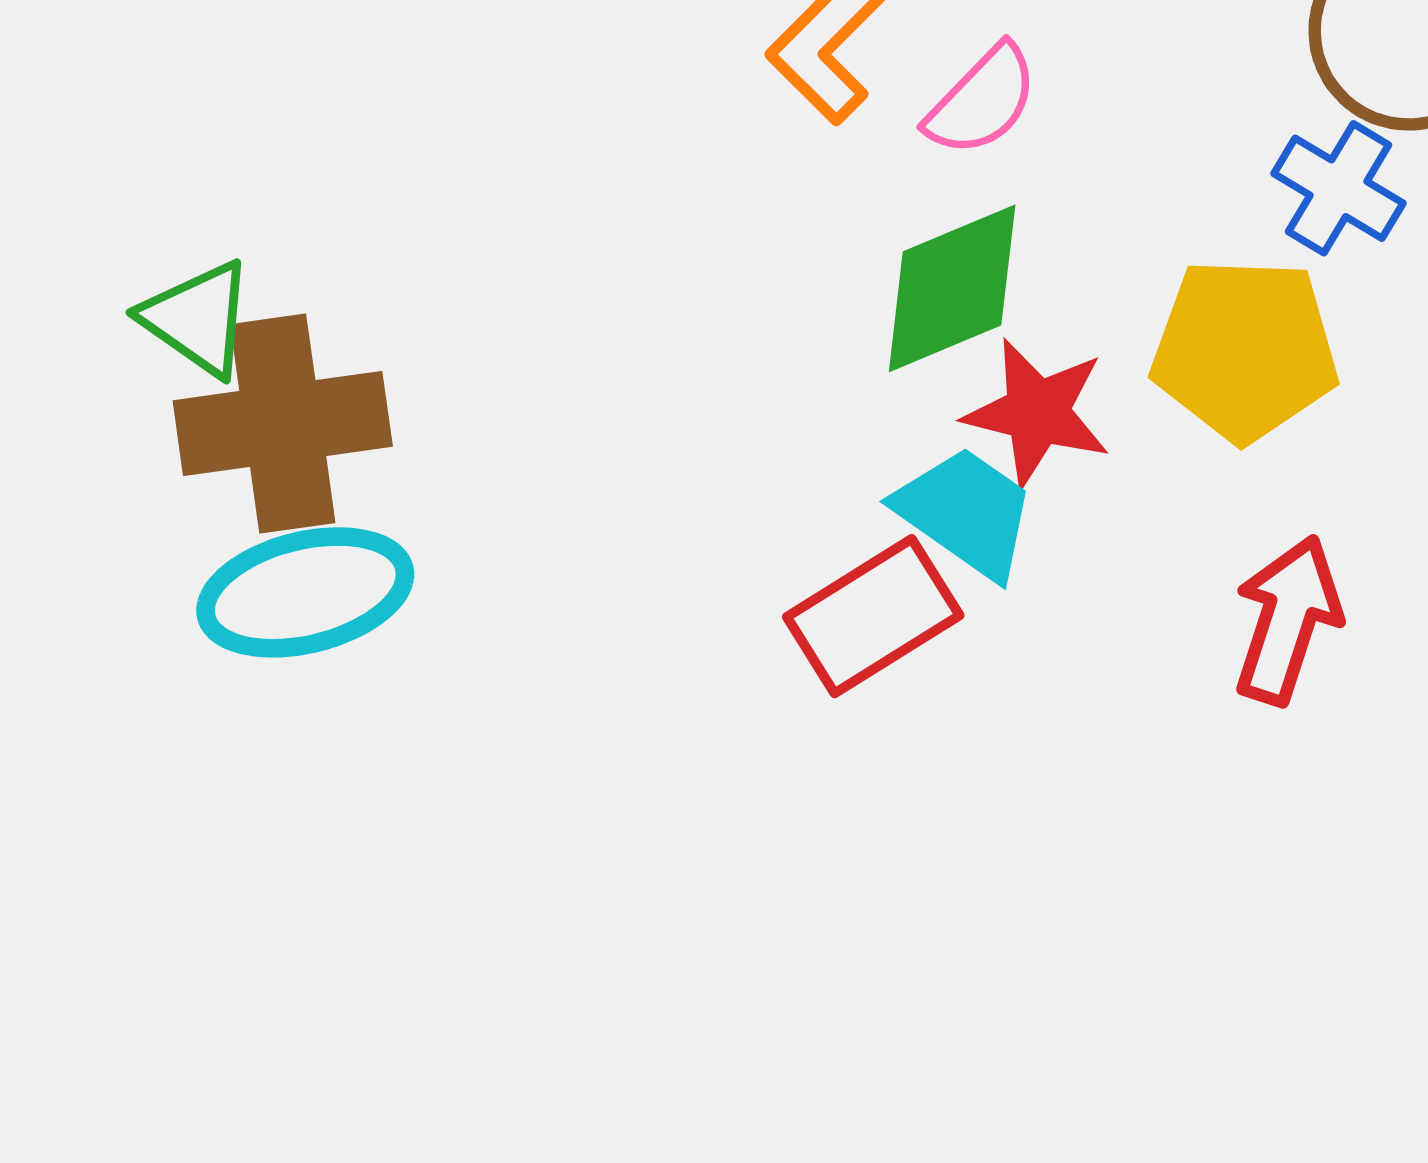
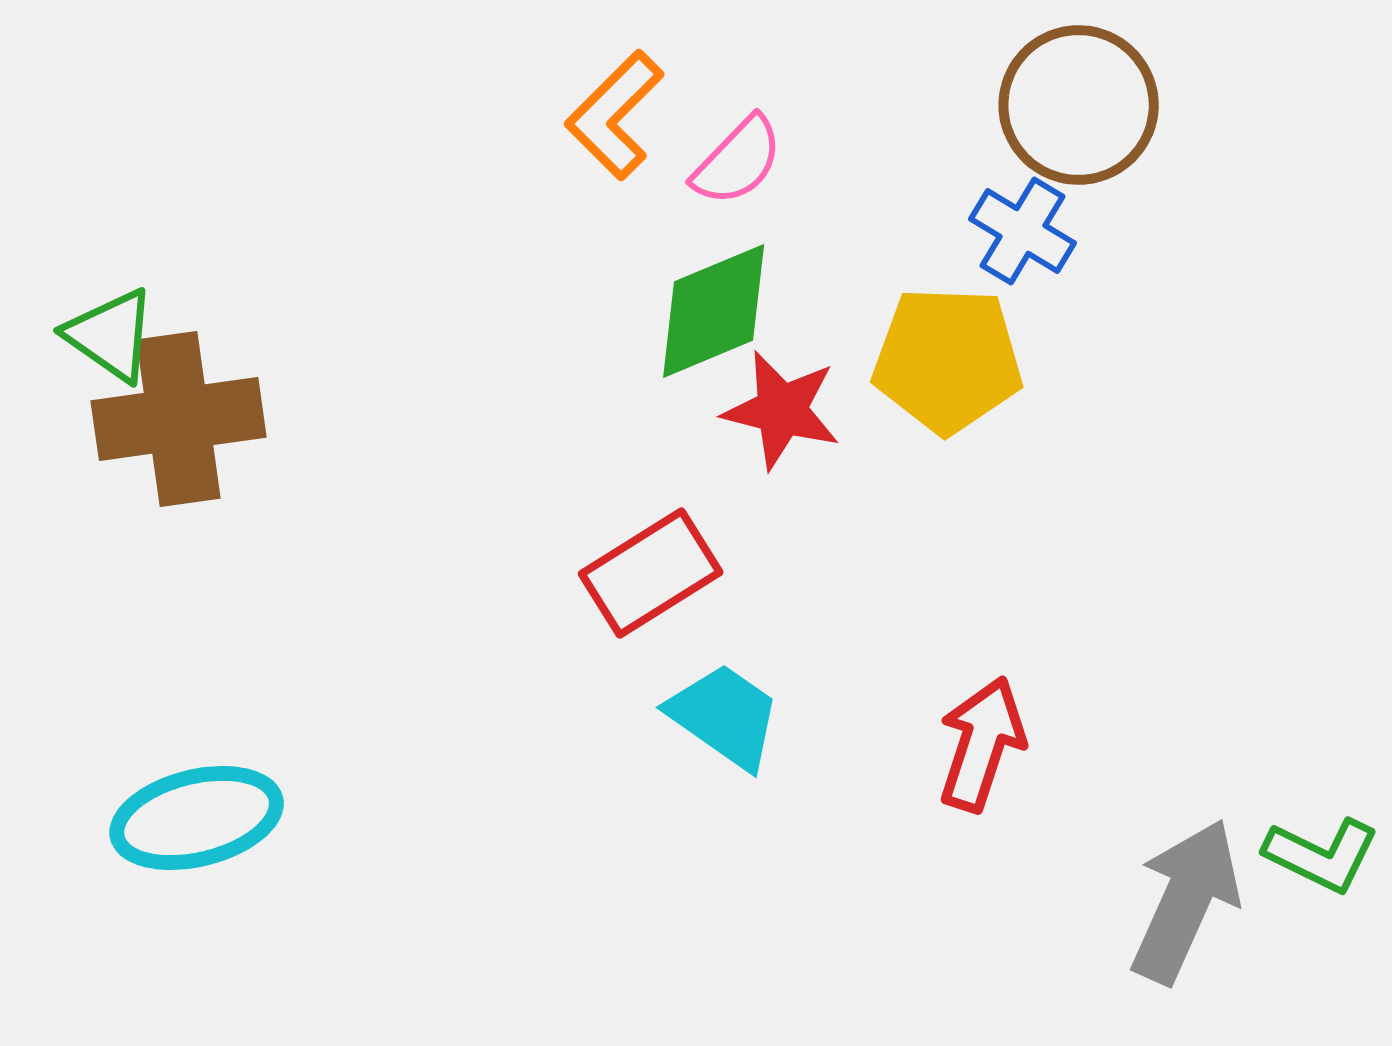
cyan trapezoid: (966, 512) -> (725, 716), moved
cyan ellipse: (305, 592) -> (197, 818), moved
red arrow: (1287, 620) -> (982, 744), moved

